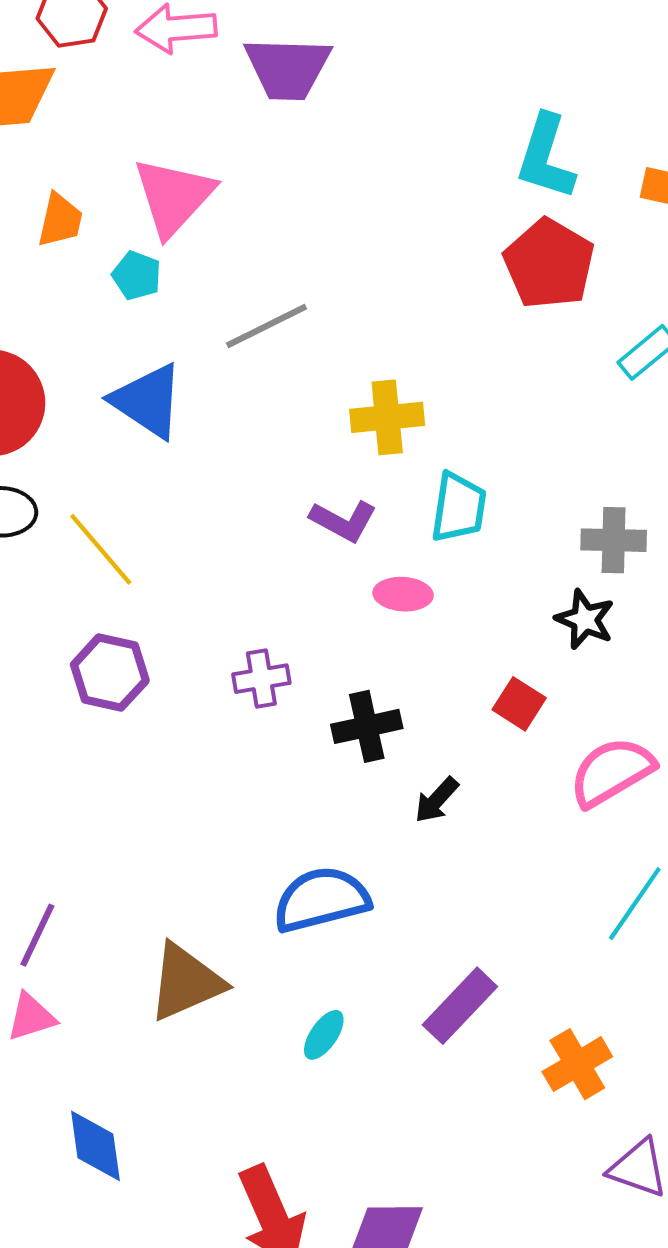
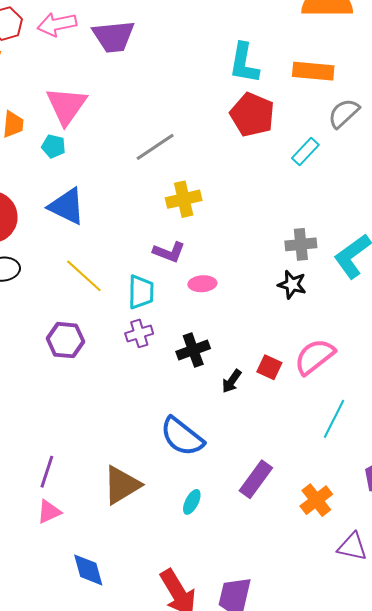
gray line: (267, 326) -> (155, 147), moved
cyan trapezoid: (459, 507) -> (141, 292), moved
yellow line: (101, 549) -> (84, 276), moved
red square: (519, 704) -> (269, 367), moved
blue semicircle: (321, 900) -> (182, 437), turned -120

